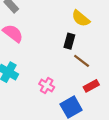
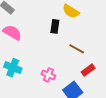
black rectangle: (69, 41) -> (55, 26), moved

